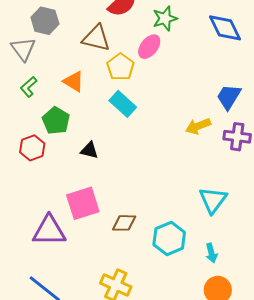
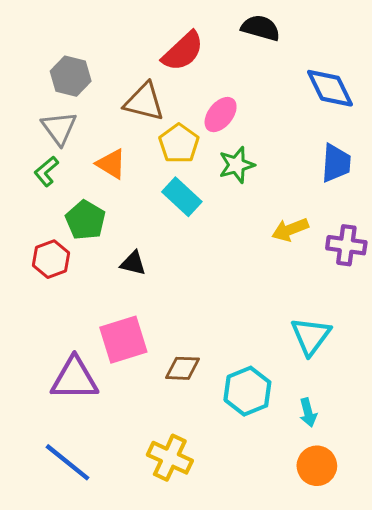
green star: (165, 18) -> (237, 165), moved
gray triangle: (23, 49) -> (59, 128), moved
blue trapezoid: (229, 97) -> (336, 163), moved, turned 152

